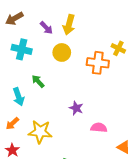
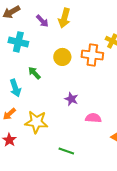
yellow circle: (62, 52) -> (62, 57), moved

